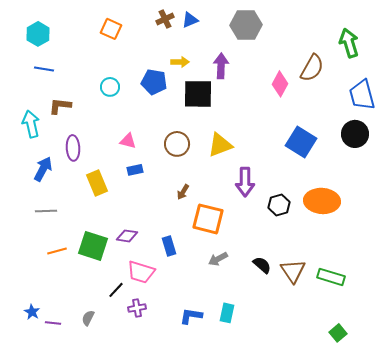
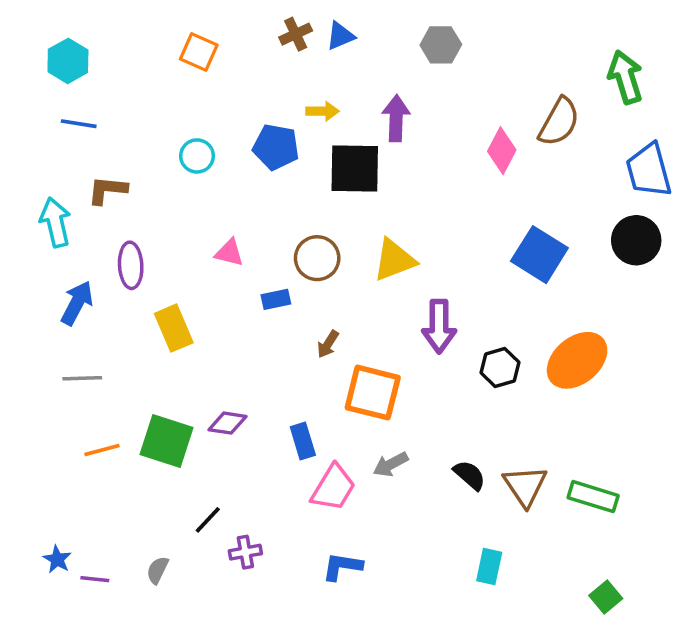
gray hexagon: (246, 25) -> (441, 45), size x0.7
blue rectangle: (135, 170) -> (276, 299), moved
orange ellipse: (322, 201) -> (577, 360), turned -44
pink trapezoid: (141, 272) -> (333, 488), moved, turned -76
cyan rectangle: (227, 313) -> (489, 566), moved

